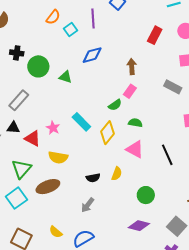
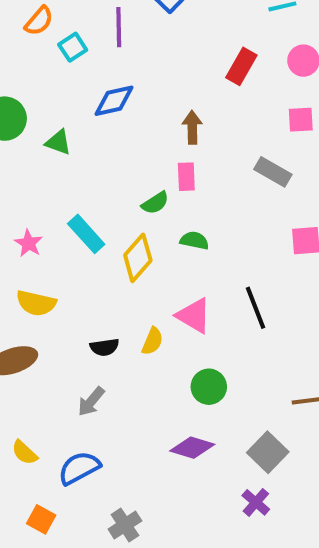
pink rectangle: (130, 91) -> (186, 177), turned -40
pink triangle: (135, 149) -> (194, 316), moved

